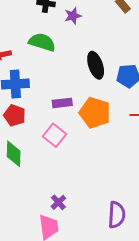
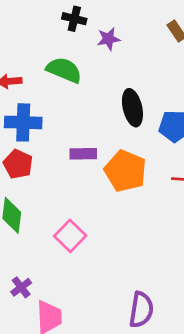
pink square: (54, 135) -> (70, 236), moved
purple cross: (58, 202) -> (21, 287), moved

